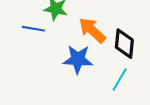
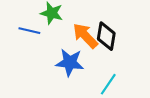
black diamond: (124, 44) -> (106, 36), moved

